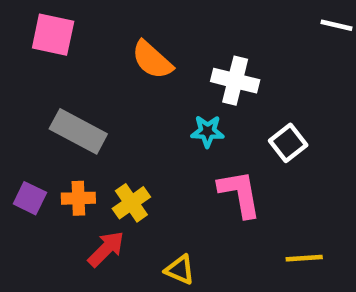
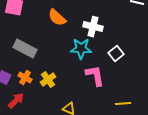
cyan star: (207, 131) -> (81, 49), size x1.5
orange cross: (78, 198) -> (25, 78), turned 32
red arrow: (106, 249) -> (16, 101), moved

